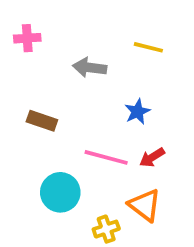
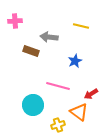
brown rectangle: (42, 121) -> (31, 51), moved
red arrow: (152, 157) -> (91, 94), moved

